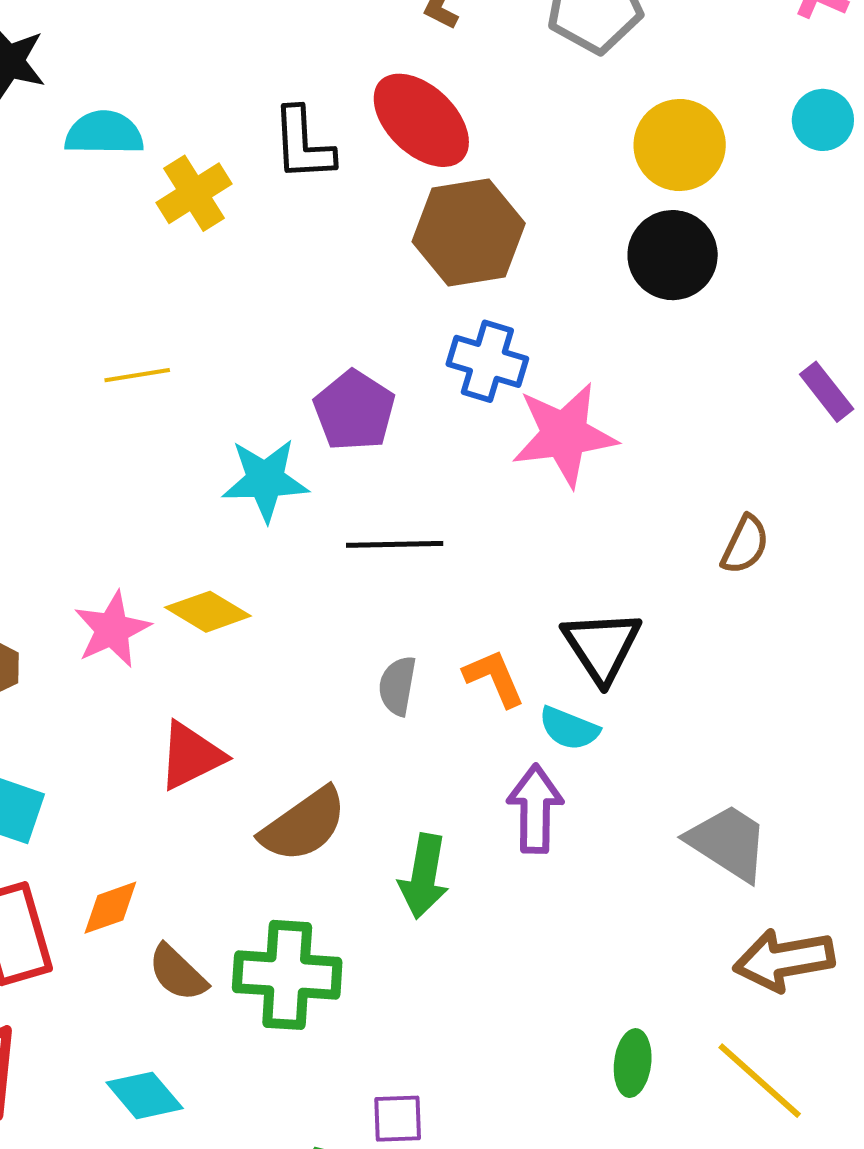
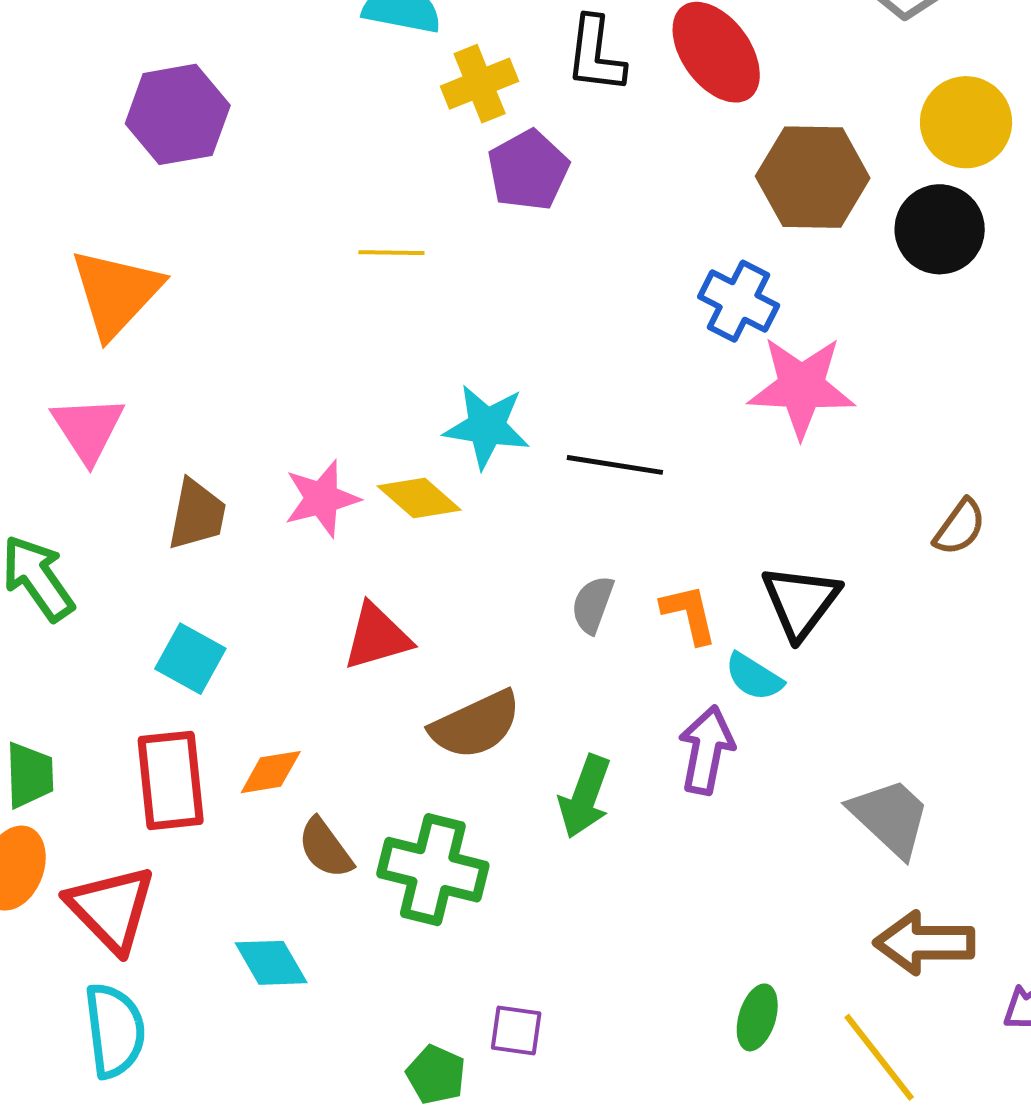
brown hexagon: (469, 232) -> (813, 177), moved
purple pentagon: (354, 411) -> (528, 170), moved
cyan star: (265, 480) -> (487, 427), moved

